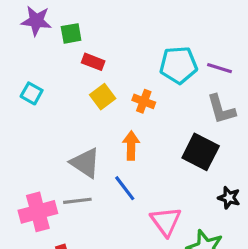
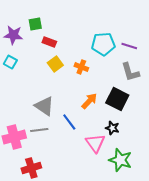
purple star: (36, 21) -> (13, 35), moved
orange arrow: (131, 146) -> (89, 101), moved, turned 42
black star: (229, 198) -> (112, 128), moved

